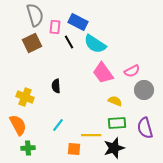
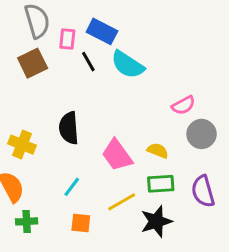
pink trapezoid: (103, 73) -> (117, 155), moved
black semicircle: (56, 86) -> (69, 128), size x1.5
yellow line: (91, 135) -> (122, 202), turned -30
orange square: (74, 149) -> (81, 223), moved

